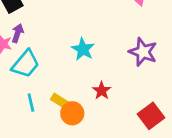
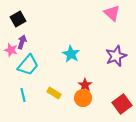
purple star: (143, 52) -> (116, 56), turned 30
cyan line: (31, 103) -> (23, 95), moved
orange circle: (72, 113) -> (83, 98), moved

